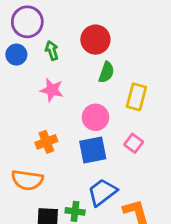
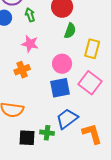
orange cross: (46, 142) -> (22, 70), moved
pink square: (134, 143) -> (90, 83), size x1.6

